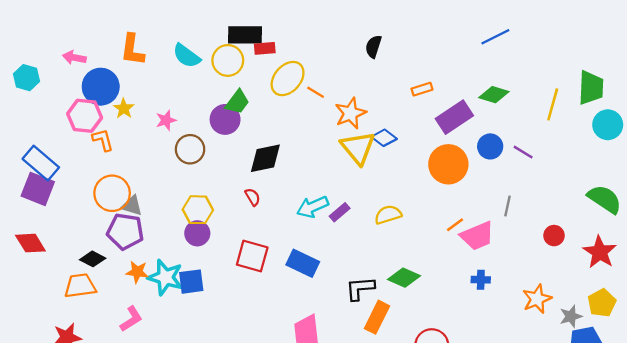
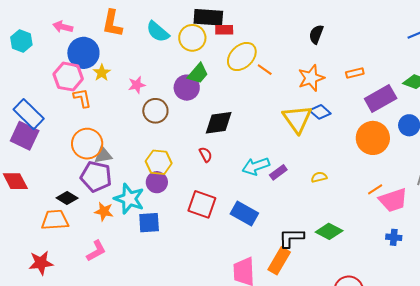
orange star: (350, 113) -> (311, 78), moved
gray triangle: (132, 206) -> (103, 155), turned -30
yellow semicircle: (388, 215) -> (319, 177), size x0.7
cyan star: (165, 277) -> (129, 199), moved
orange rectangle: (377, 317) -> (279, 261), moved

